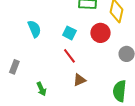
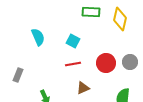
red circle: (100, 33) -> (106, 63), moved
red line: (69, 56) -> (73, 64), turned -63

